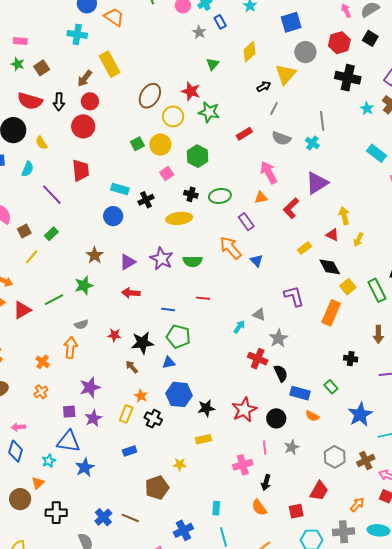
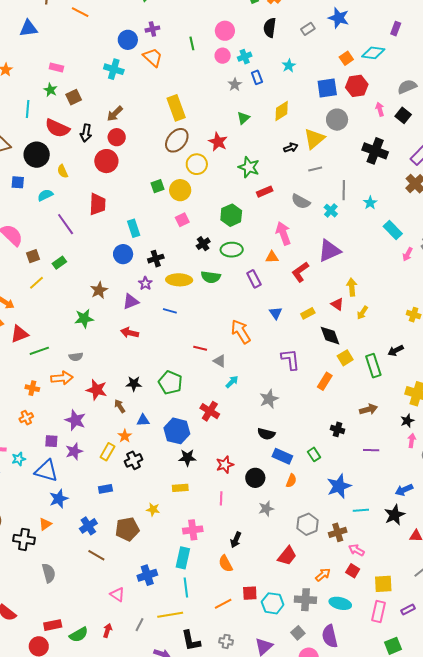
pink arrow: (346, 11) -> (380, 109), moved
red hexagon: (339, 43) -> (357, 86), moved
yellow rectangle: (110, 64) -> (176, 108), moved
gray line: (274, 108) -> (315, 169), moved, turned 40
cyan star: (367, 108) -> (370, 203), moved
green star: (209, 112) -> (249, 167), moved
green hexagon: (198, 156) -> (231, 215), moved
cyan semicircle: (28, 169) -> (45, 195), turned -147
cyan rectangle: (120, 189) -> (134, 228), turned 48
black cross: (191, 194) -> (203, 244), turned 32
black cross: (146, 200) -> (156, 259), moved
yellow ellipse: (179, 218) -> (179, 280), moved
orange arrow: (230, 248) -> (241, 332), moved
purple star: (162, 259) -> (145, 283), moved, size x0.6
green semicircle: (193, 261) -> (211, 277), moved
blue triangle: (257, 261) -> (276, 313), moved
green line: (54, 300) -> (39, 351), moved
blue line: (168, 310) -> (170, 311), moved
orange rectangle: (331, 313) -> (325, 381), size x0.7
gray triangle: (259, 315) -> (220, 361), moved
brown arrow: (378, 334) -> (368, 409), turned -114
red star: (114, 335) -> (97, 390), moved, size x1.5
black star: (142, 343) -> (134, 384), size x0.7
orange arrow: (71, 348) -> (62, 378), turned 70
red cross: (258, 359) -> (210, 411), moved
orange cross: (43, 362) -> (32, 388), turned -32
blue triangle: (169, 363) -> (143, 420), moved
black semicircle: (281, 373) -> (266, 434), turned 120
purple star: (90, 387) -> (75, 420), turned 30
blue hexagon: (179, 394) -> (177, 431), moved
red star: (244, 410) -> (225, 465), size x0.7
orange semicircle: (312, 416) -> (291, 481), turned -104
black cross: (153, 419) -> (134, 460), turned 30
pink line: (265, 448) -> (221, 498), moved
cyan star: (49, 461) -> (19, 459), moved
pink cross: (243, 465) -> (193, 530), moved
orange triangle: (38, 483) -> (45, 524), moved
cyan rectangle: (216, 508) -> (183, 558), size x1.5
red square: (296, 511) -> (250, 593), moved
blue cross: (103, 517) -> (88, 526), moved

